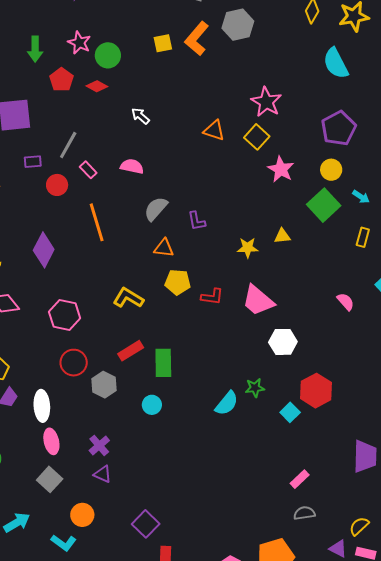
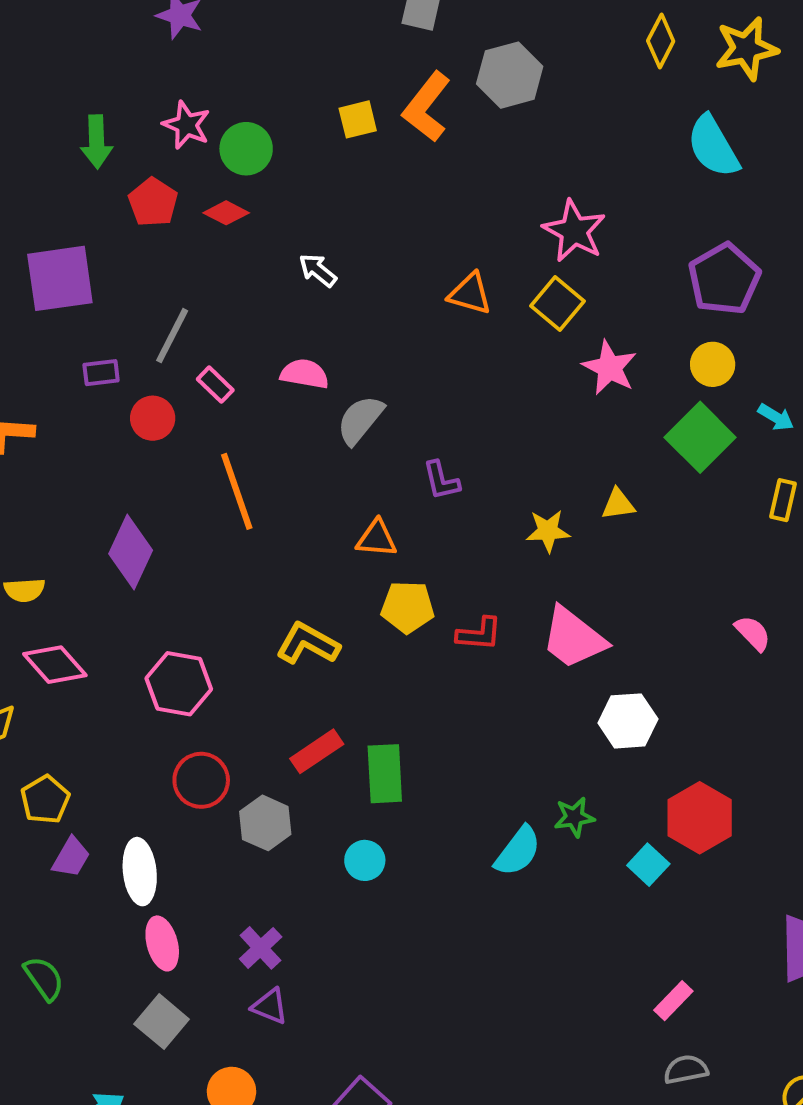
gray semicircle: (156, 209) -> (360, 420), moved

